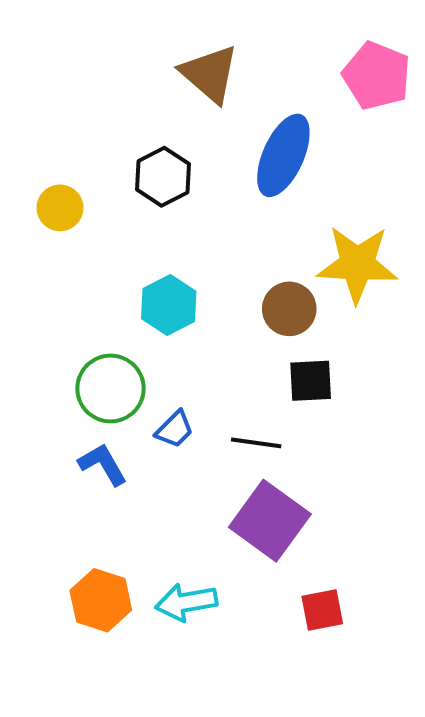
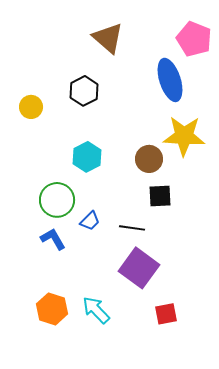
blue ellipse: (283, 155) -> (170, 80), moved, turned -42
cyan arrow: (186, 602) -> (96, 310), turned 56

